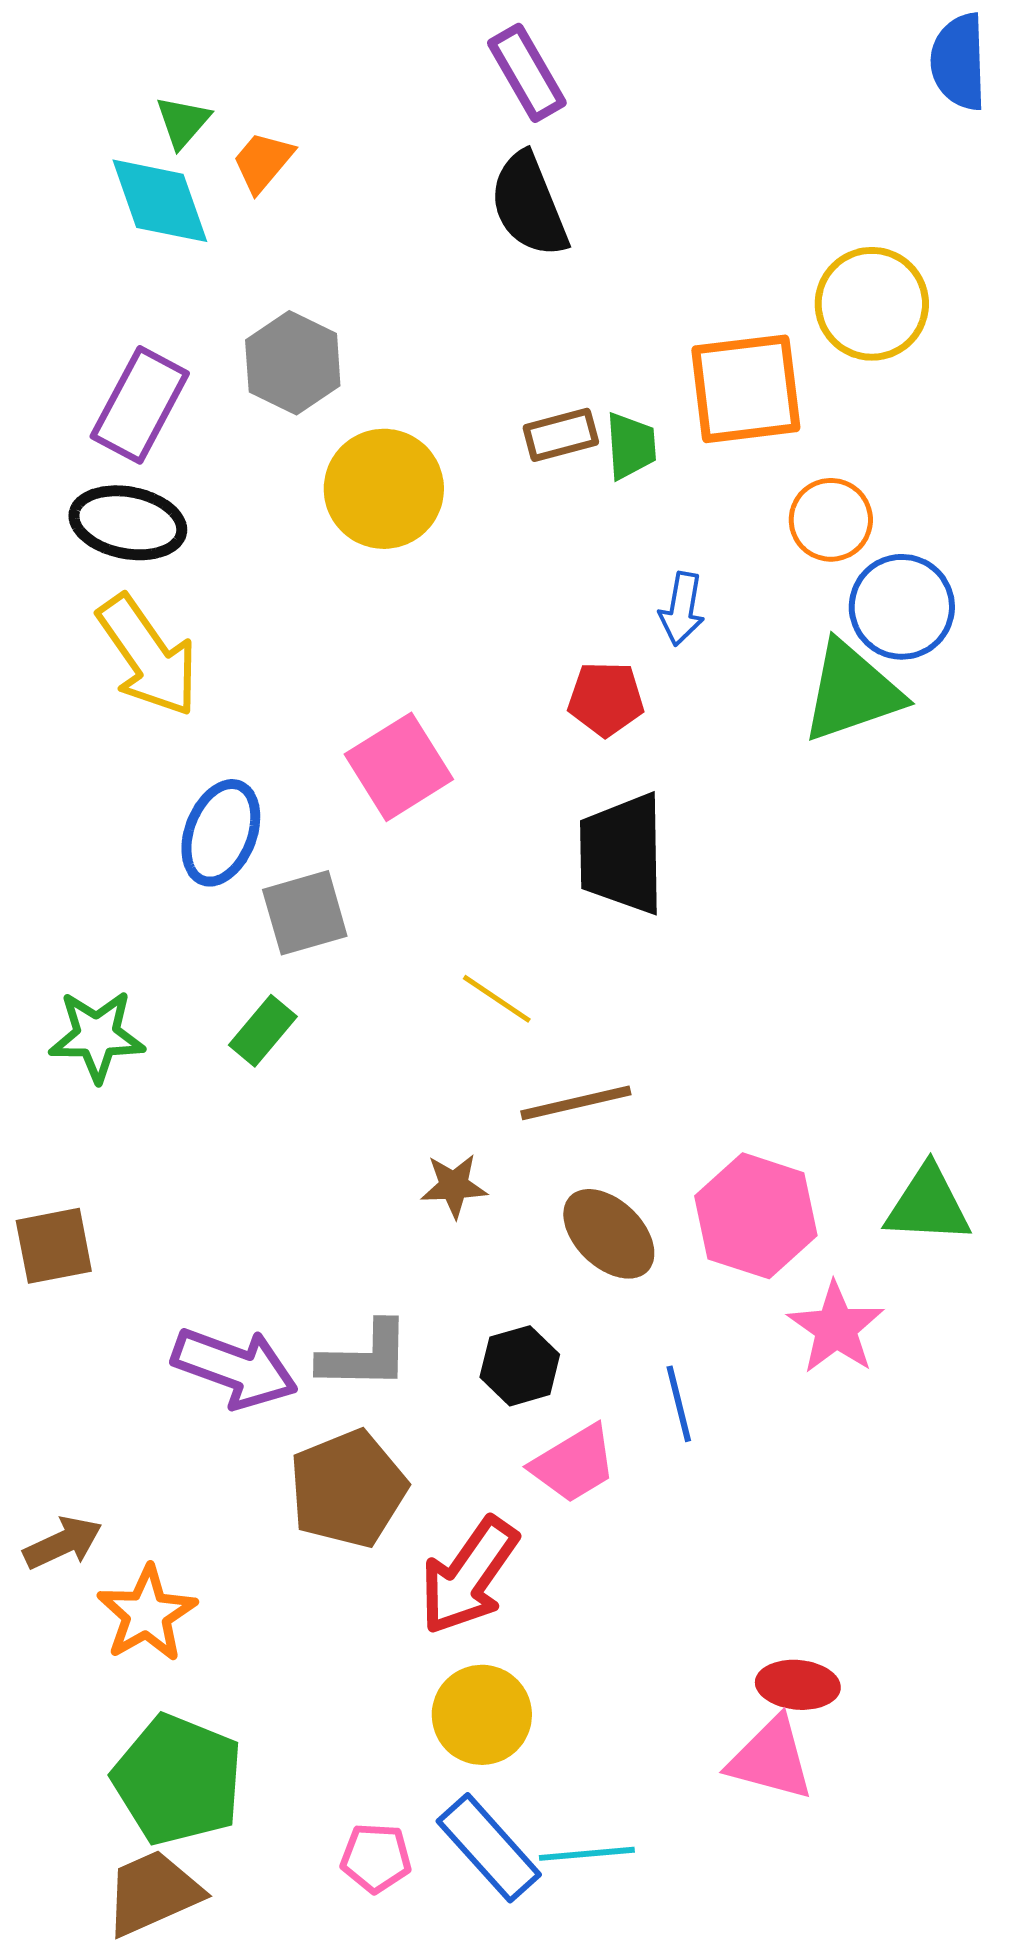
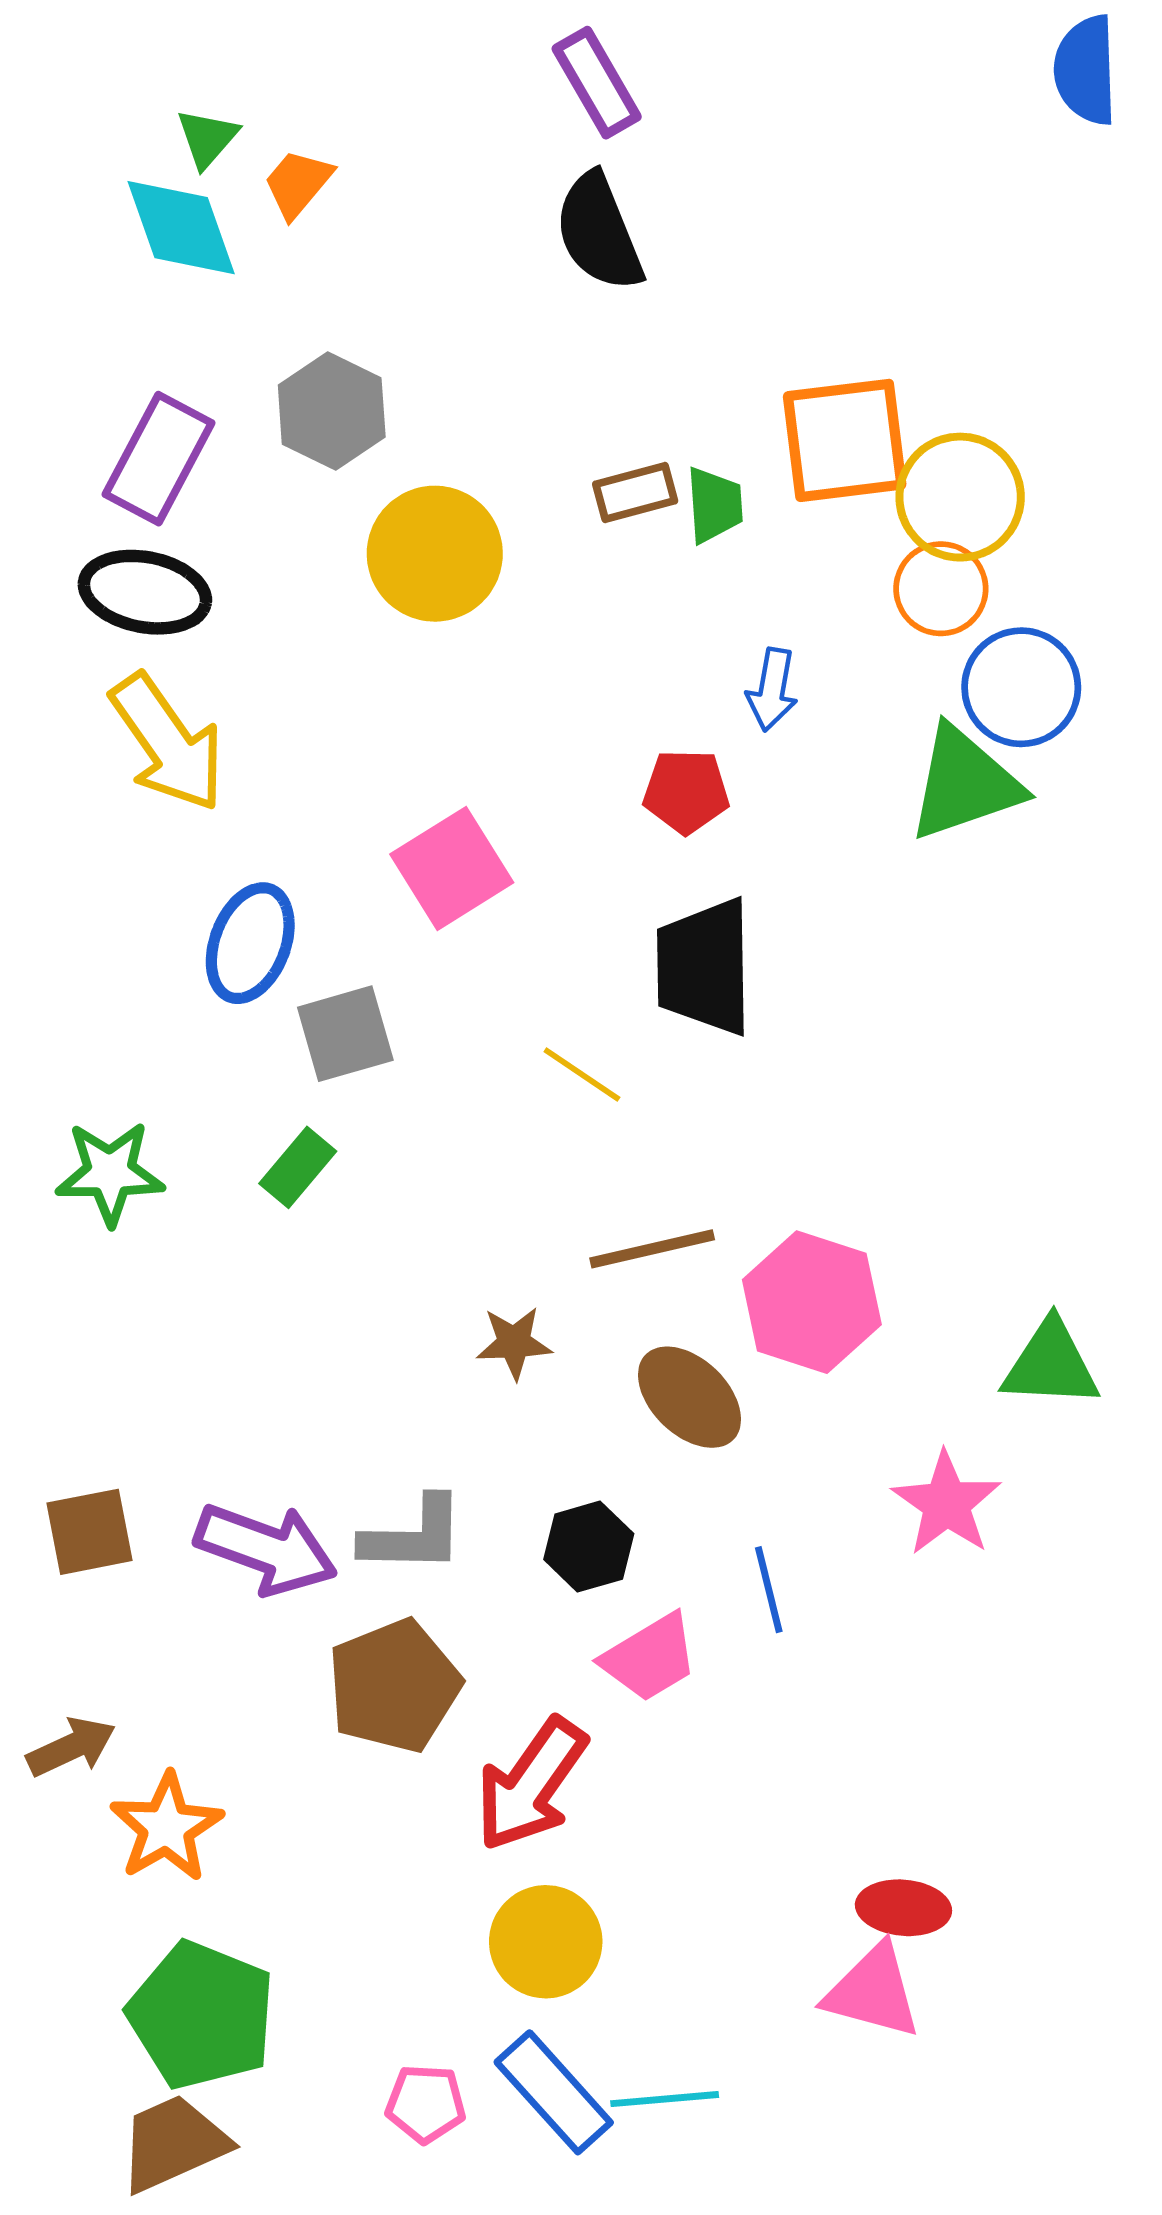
yellow circle: (872, 304) -> (960, 497), moved
yellow line: (497, 999) -> (582, 1074), moved
pink hexagon: (756, 1216) -> (812, 1302), moved
brown square: (54, 1246) -> (89, 1532), moved

